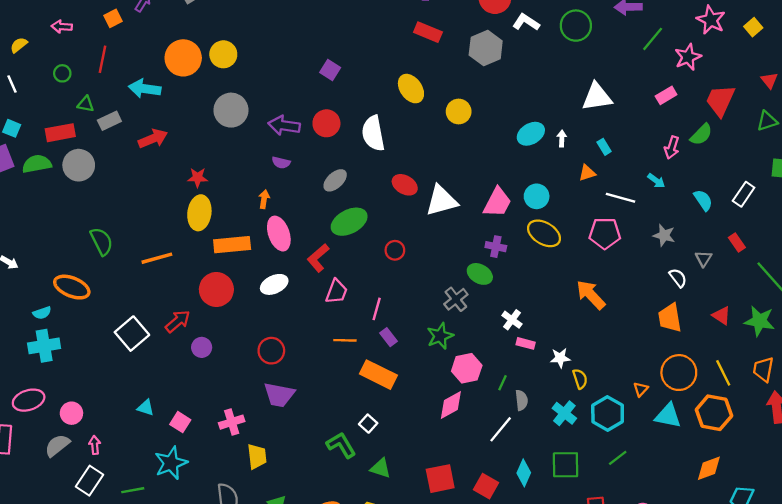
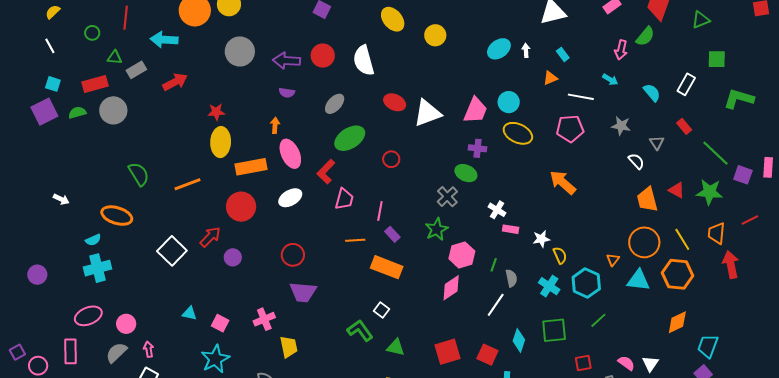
green semicircle: (37, 164) -> (77, 113), size x0.7
orange trapezoid: (670, 318) -> (647, 199), moved

